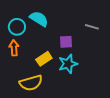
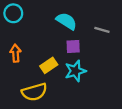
cyan semicircle: (39, 19) -> (66, 21), moved
cyan circle: (17, 27) -> (13, 13), moved

